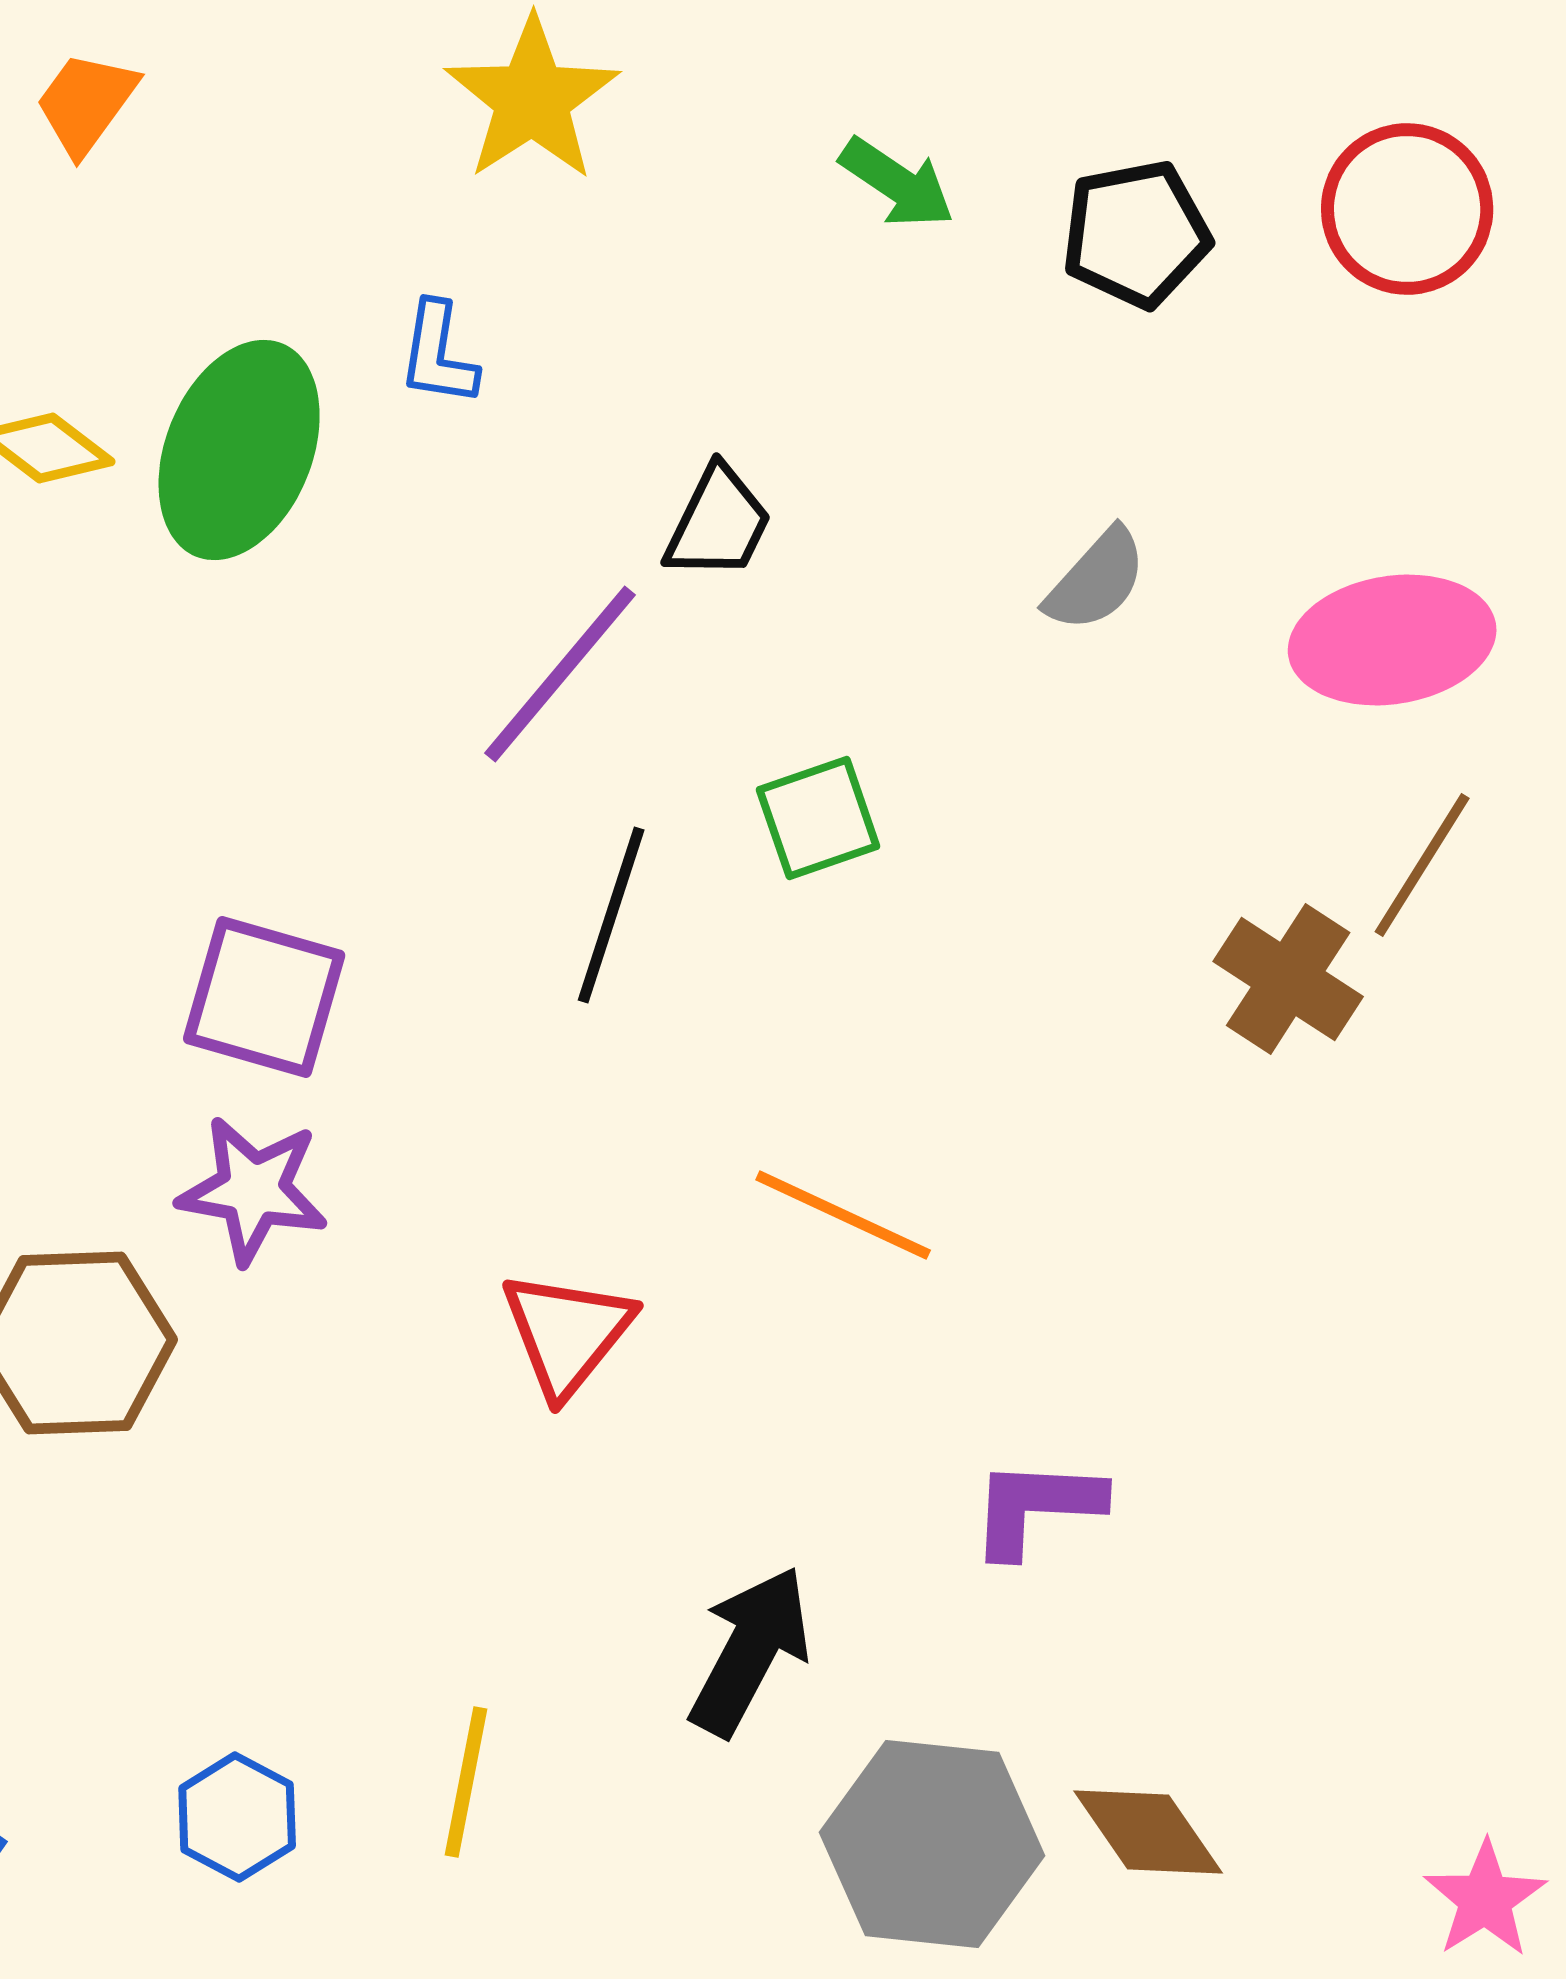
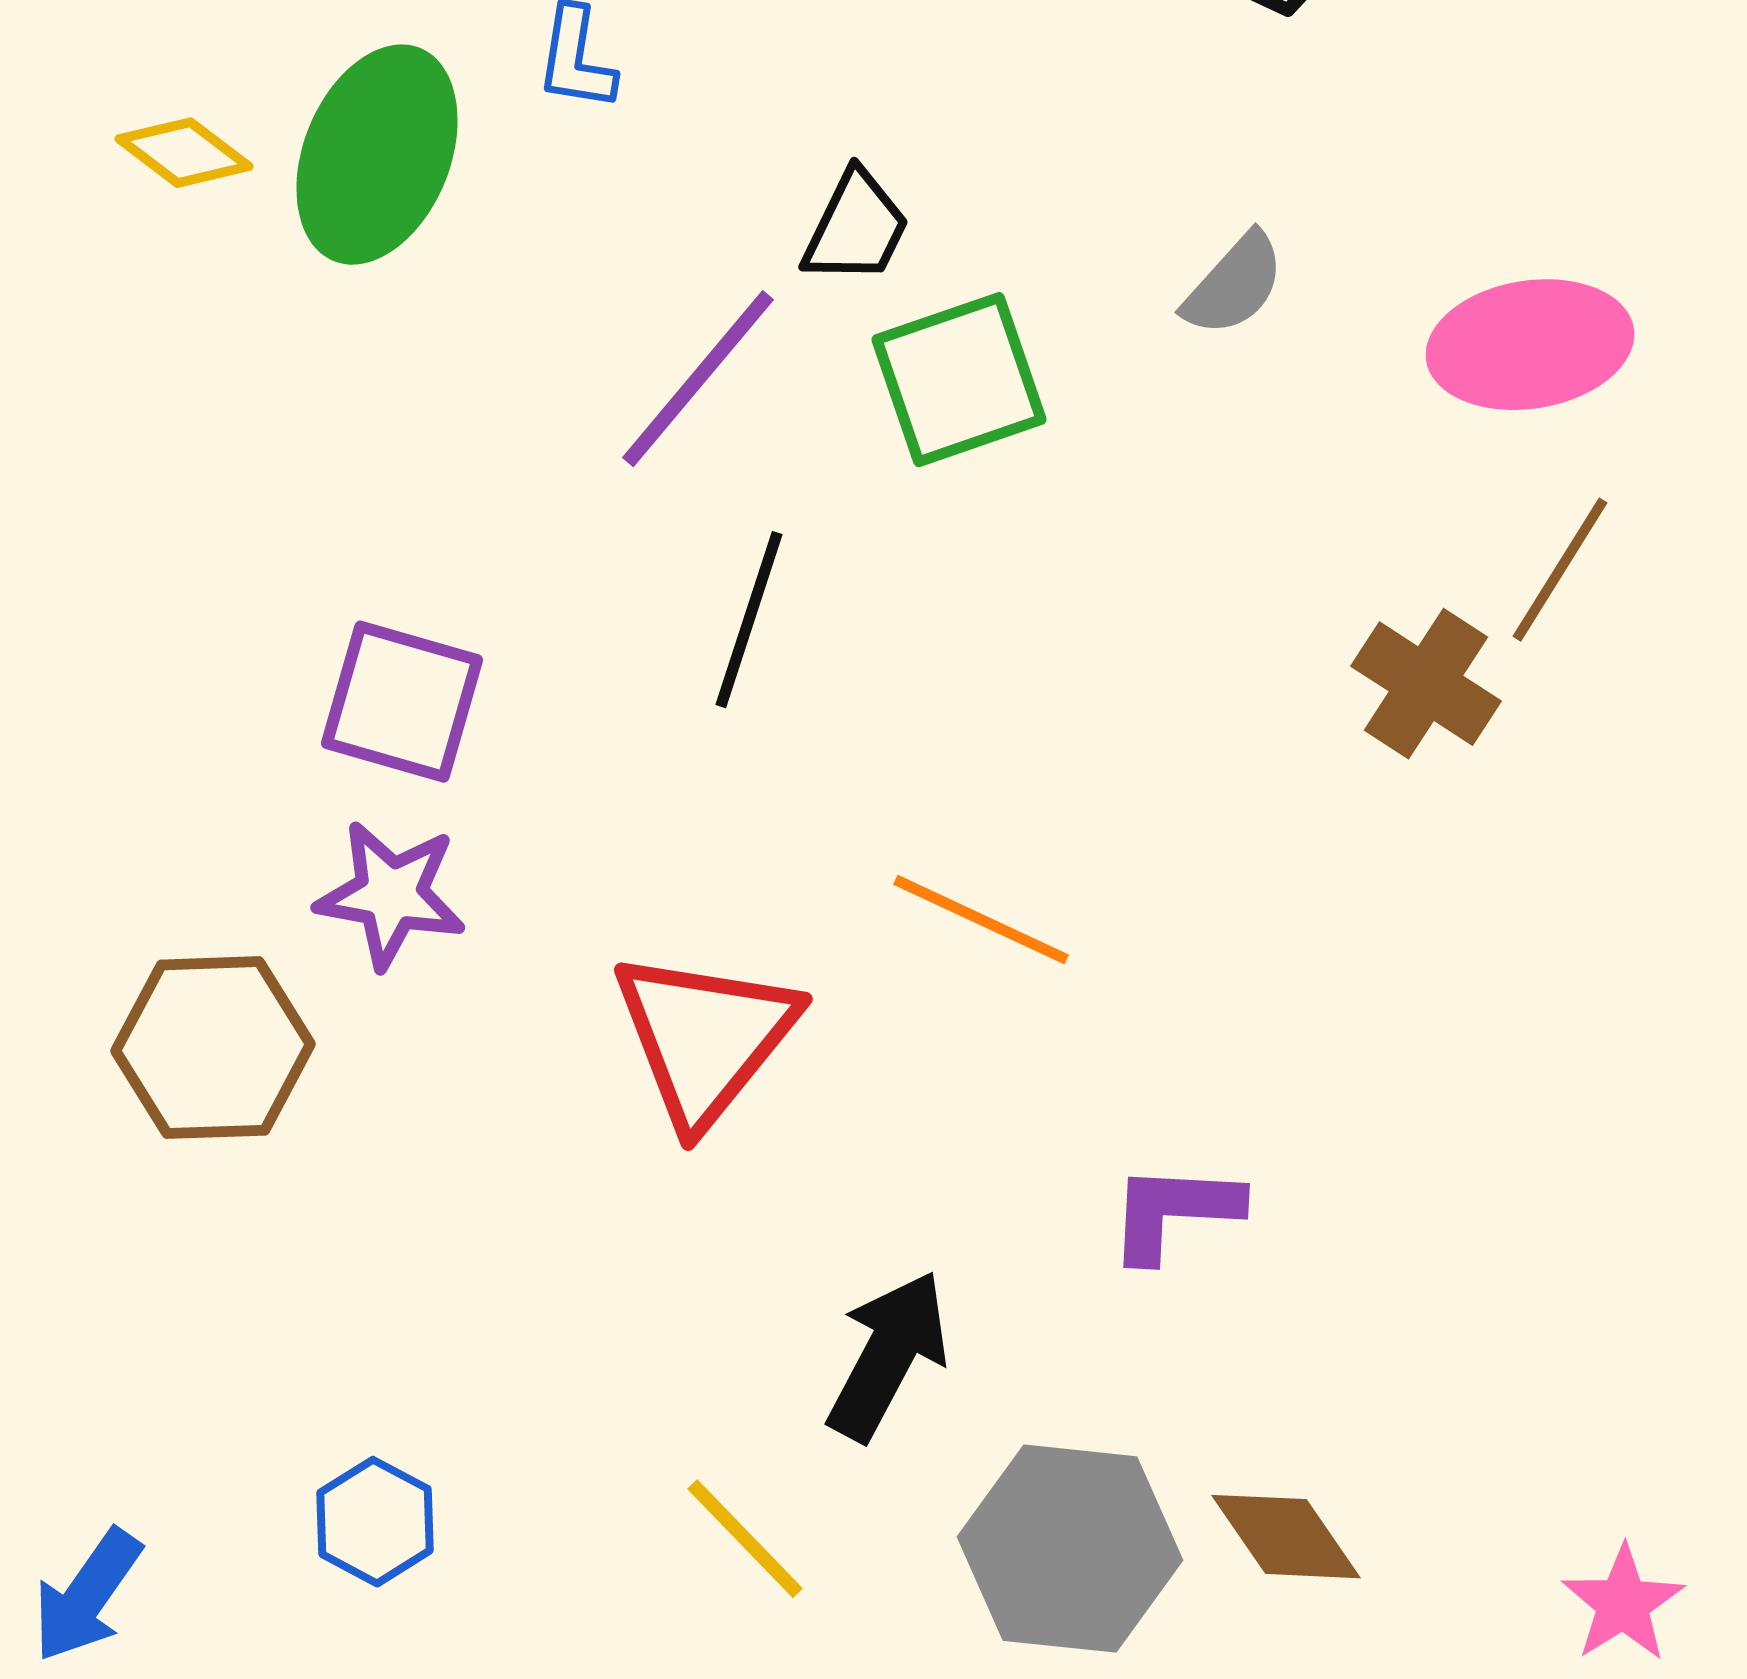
green square: (818, 818) -> (959, 380), moved, size x1.4
red triangle: (567, 1333) -> (705, 1038), size x1.4
yellow line: (466, 1782) -> (745, 1539), moved, turned -55

